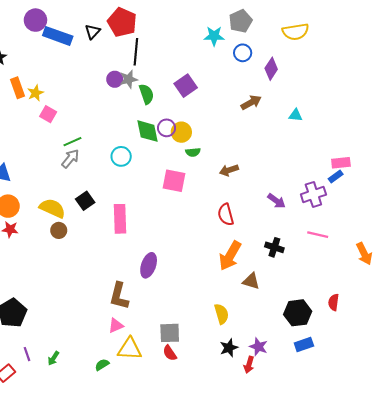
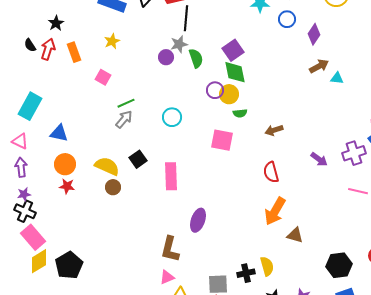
purple circle: (115, 79) -> (166, 57), moved
yellow star: (35, 93) -> (112, 41), moved
brown arrow: (251, 103) -> (319, 66), moved
green diamond: (148, 131) -> (235, 72), moved
black cross: (274, 247) -> (246, 273), moved, turned -30

